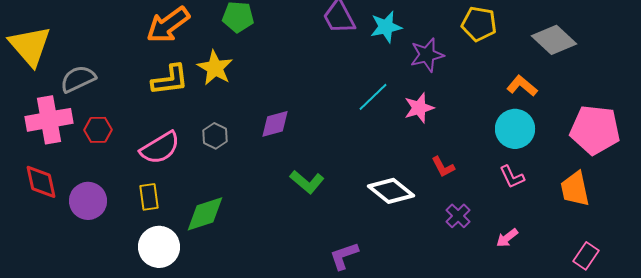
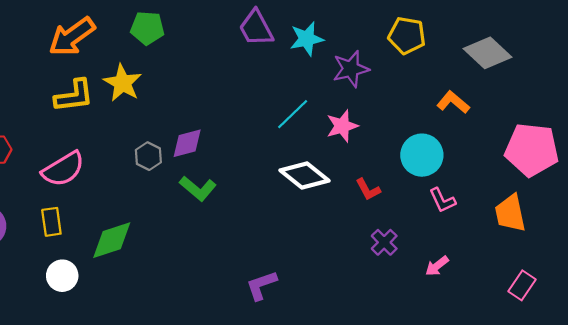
cyan circle: (515, 129) -> (422, 155), moved
gray hexagon: (215, 136) -> (148, 156), moved
green L-shape: (307, 182) -> (198, 188), moved
white diamond: (391, 191) -> (304, 176), moved
white circle: (159, 247) -> (62, 276), size x0.7

